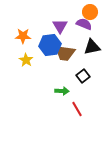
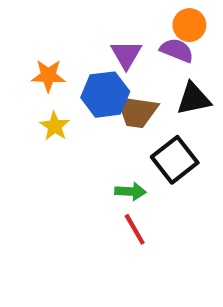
black square: (83, 76) -> (175, 160), size x1.5
red line: (77, 109) -> (135, 229), moved

